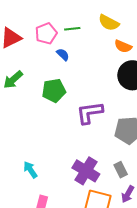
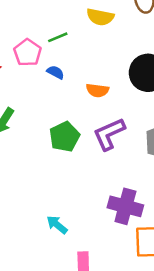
orange semicircle: (123, 46) -> (97, 90), moved
green pentagon: (54, 91) -> (64, 137), moved

